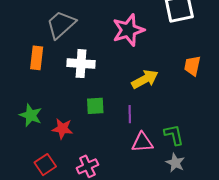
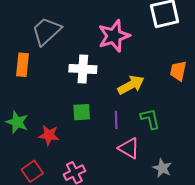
white cross: (81, 64) -> (83, 69), moved
green L-shape: (174, 135) -> (150, 119), moved
pink triangle: (142, 142) -> (129, 148), turned 35

